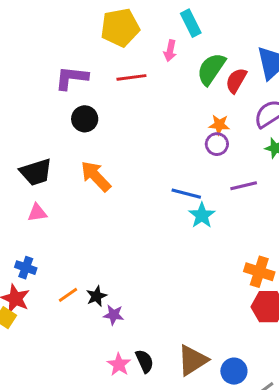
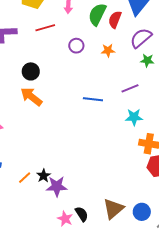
black circle: (85, 119) -> (31, 71), moved
purple circle: (217, 144) -> (76, 46), moved
cyan star: (202, 215) -> (134, 117), moved, turned -30
purple star: (114, 315) -> (57, 186), size x1.5

